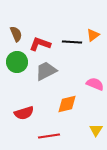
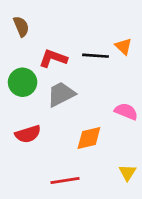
brown semicircle: (16, 34) -> (21, 26), moved
orange triangle: (93, 35) -> (123, 46), turned -40
red semicircle: (24, 113) -> (28, 134), moved

